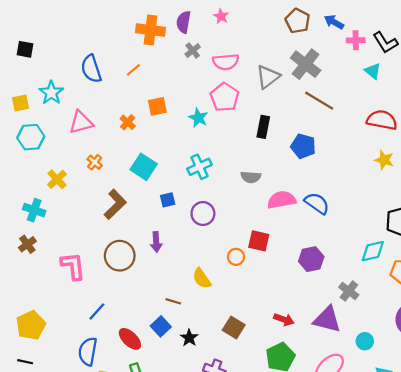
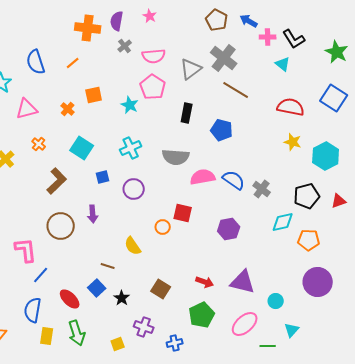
gray semicircle: (251, 177) -> (176, 157), size x1.5
pink L-shape: (73, 266) -> (26, 250), moved
gray cross: (349, 291) -> (262, 189), moved

